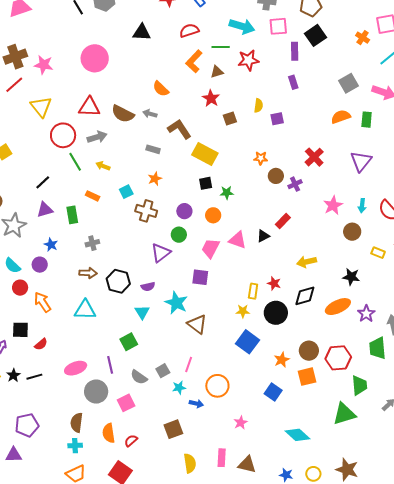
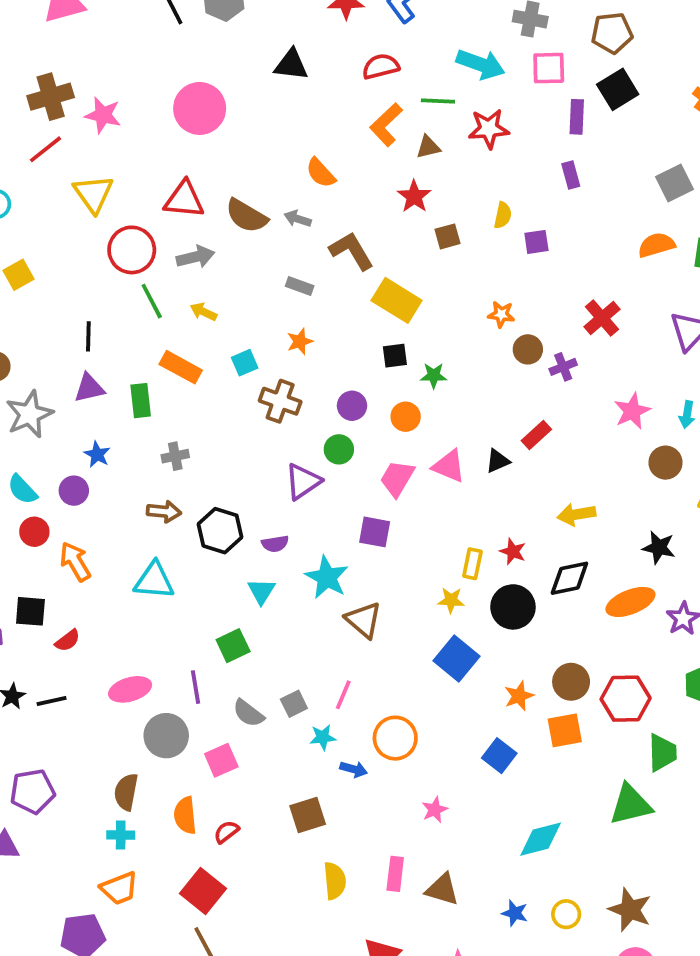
black line: (43, 182) -> (88, 336), turned -49
orange rectangle: (93, 196) -> (181, 367), size x1.5
cyan diamond: (298, 435) -> (541, 839), turned -60

